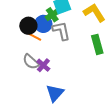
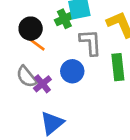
blue circle: (43, 24) -> (72, 71), moved
gray L-shape: (61, 31) -> (90, 42), moved

